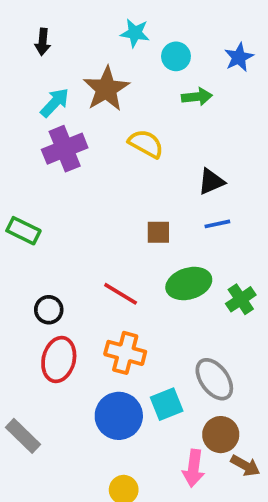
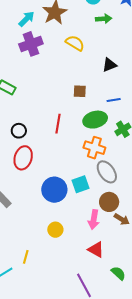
blue line: (217, 224) -> (114, 100), moved
red line: (121, 294) -> (58, 124), turned 66
orange cross: (125, 353) -> (94, 148), moved

